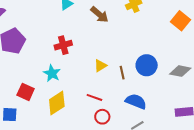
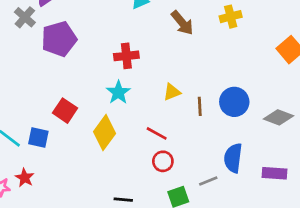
cyan star: (52, 73) -> (118, 92), moved
blue semicircle: (136, 101) -> (233, 158), moved, turned -115
yellow diamond: (57, 103) -> (105, 133), turned -30

